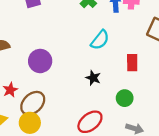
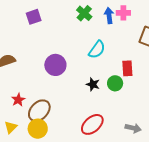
purple circle: (40, 61) -> (55, 65), moved
green circle: (125, 98) -> (115, 83), moved

